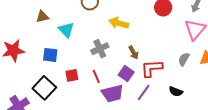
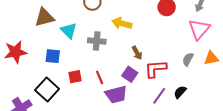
brown triangle: (42, 17) -> (44, 17), size x1.5
gray cross: (100, 49) -> (97, 41), moved, turned 30
black semicircle: (176, 91) -> (180, 92), turned 112
purple line: (144, 93) -> (159, 96), moved

